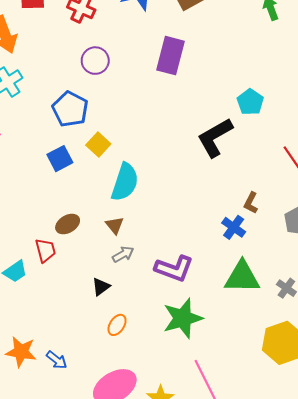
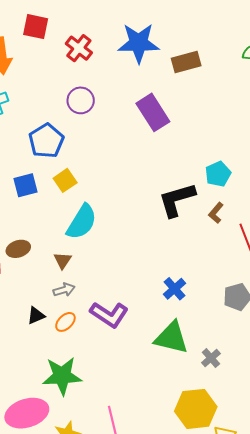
purple rectangle: (170, 56) -> (153, 112), turned -60
brown L-shape: (251, 203) -> (216, 213), moved
green star: (183, 318) -> (62, 376), moved
orange ellipse: (117, 325) -> (65, 322), moved

